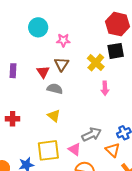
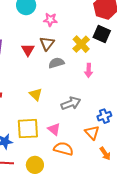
black square: (116, 51) -> (102, 34), turned 30
gray semicircle: (55, 89) -> (56, 63), moved, turned -35
gray arrow: (92, 134) -> (71, 103), moved

